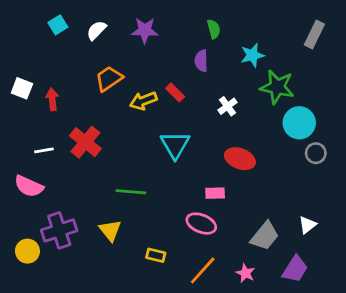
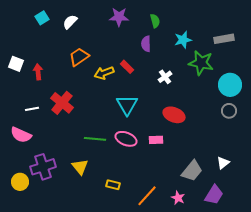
purple star: (145, 30) -> (119, 17), moved
gray rectangle: (314, 34) -> (224, 39), moved, turned 54
cyan circle: (299, 123) -> (230, 85), moved
pink ellipse: (201, 224) -> (126, 139), moved

